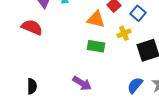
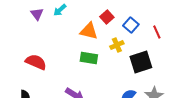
red semicircle: (32, 27) -> (36, 62), moved

